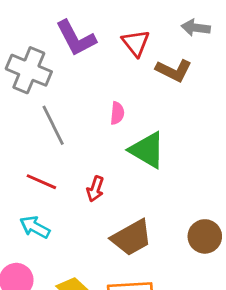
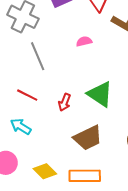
pink semicircle: (117, 113) -> (84, 41), moved, turned -112
green triangle: (147, 150) -> (100, 94), moved

